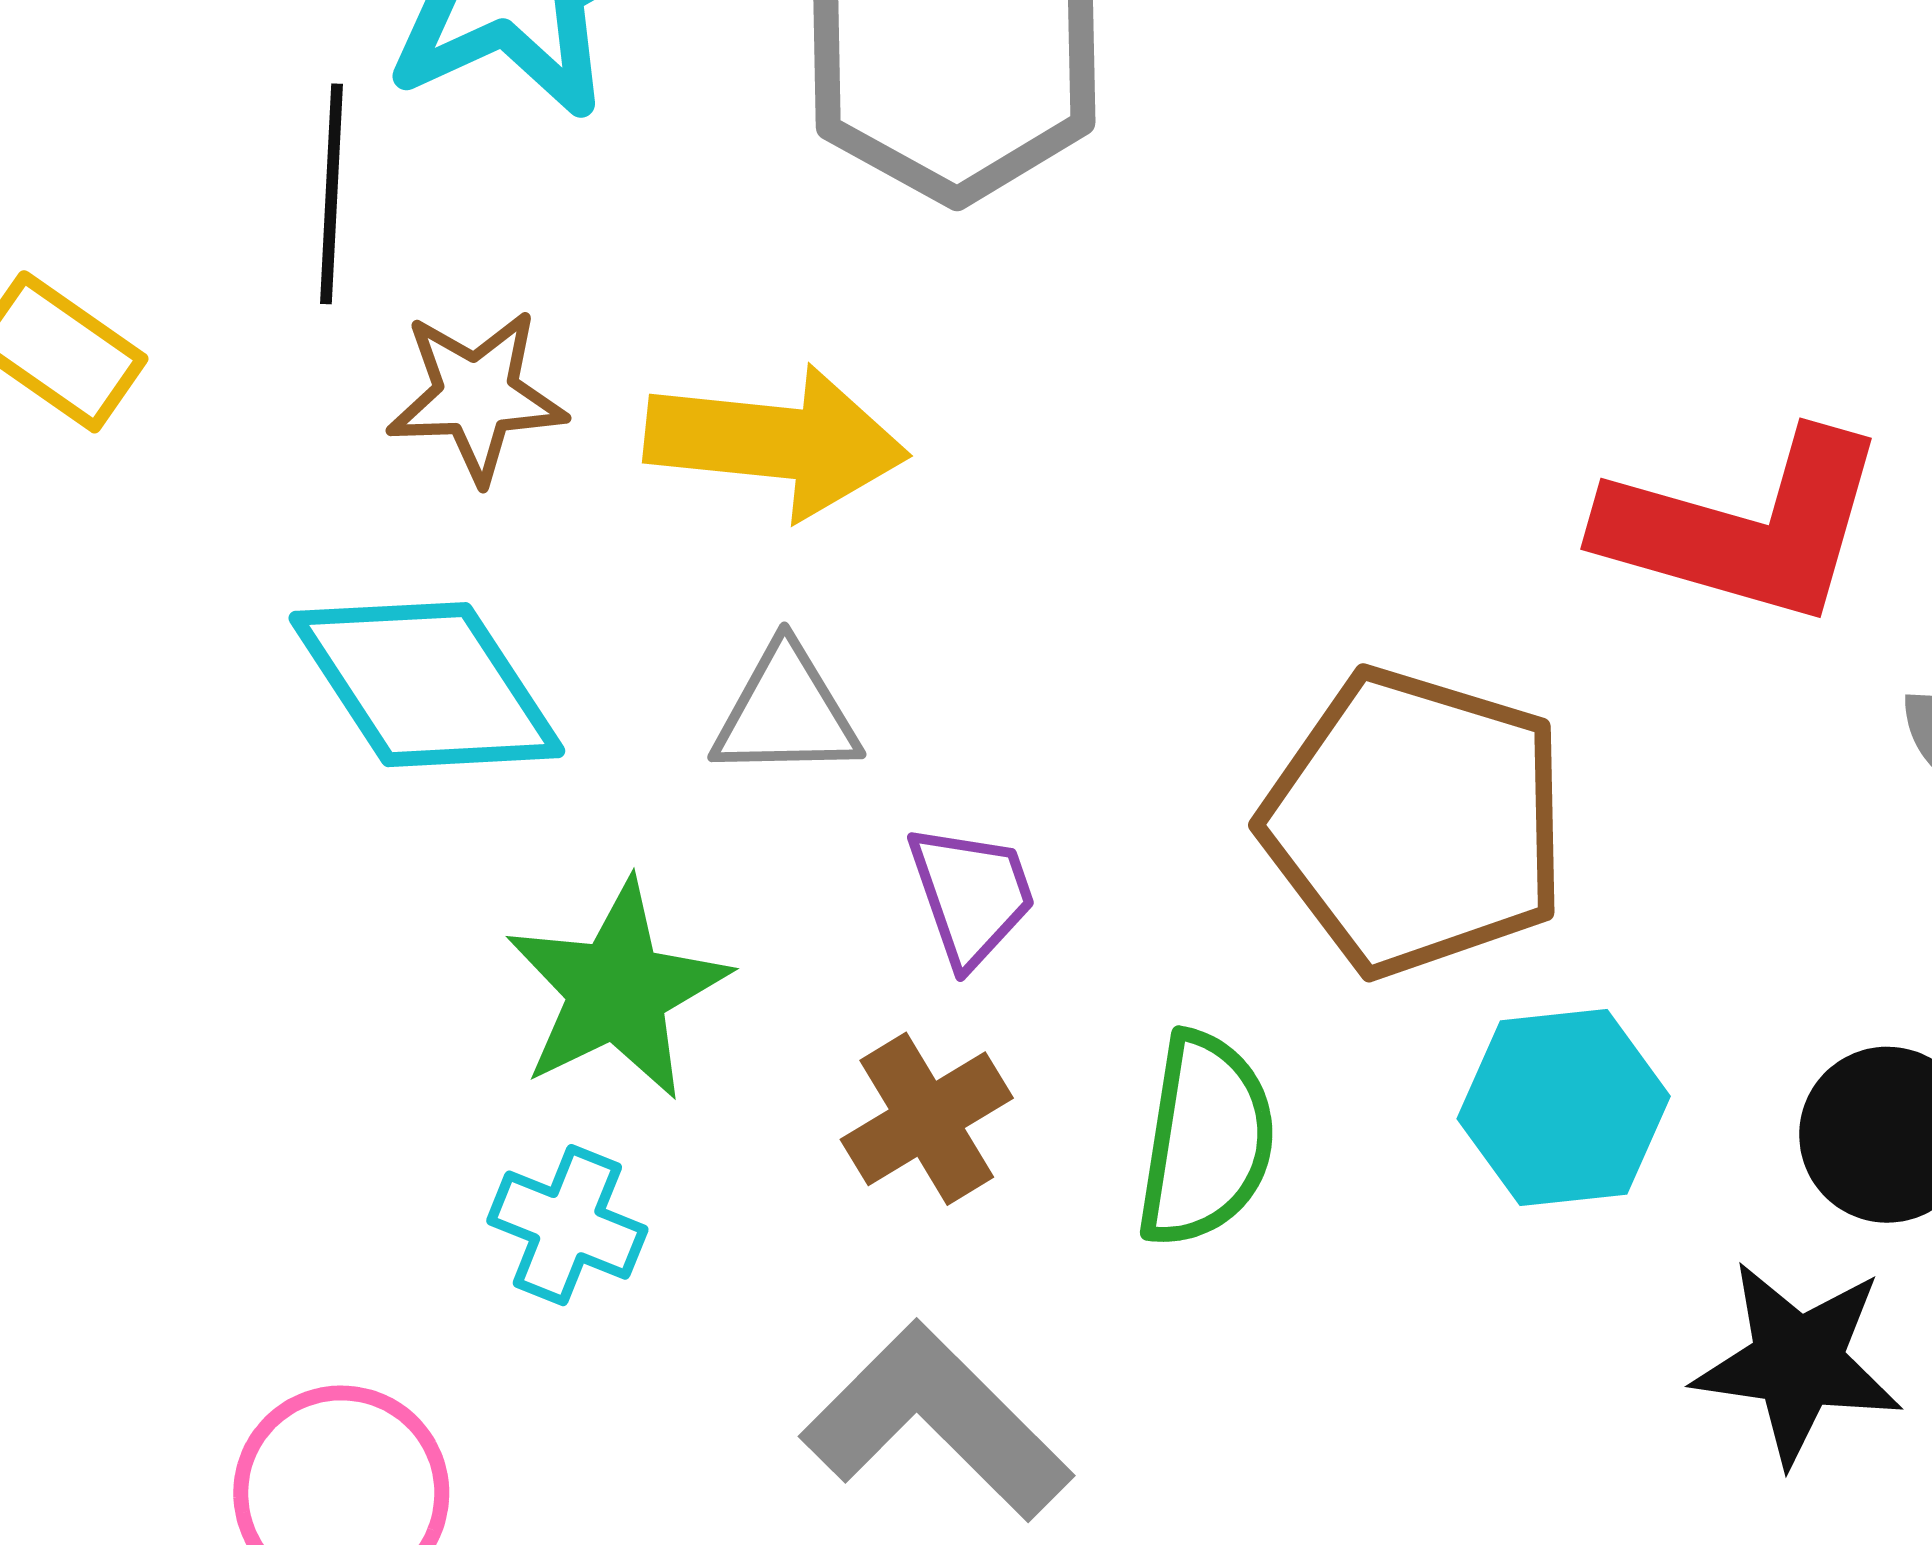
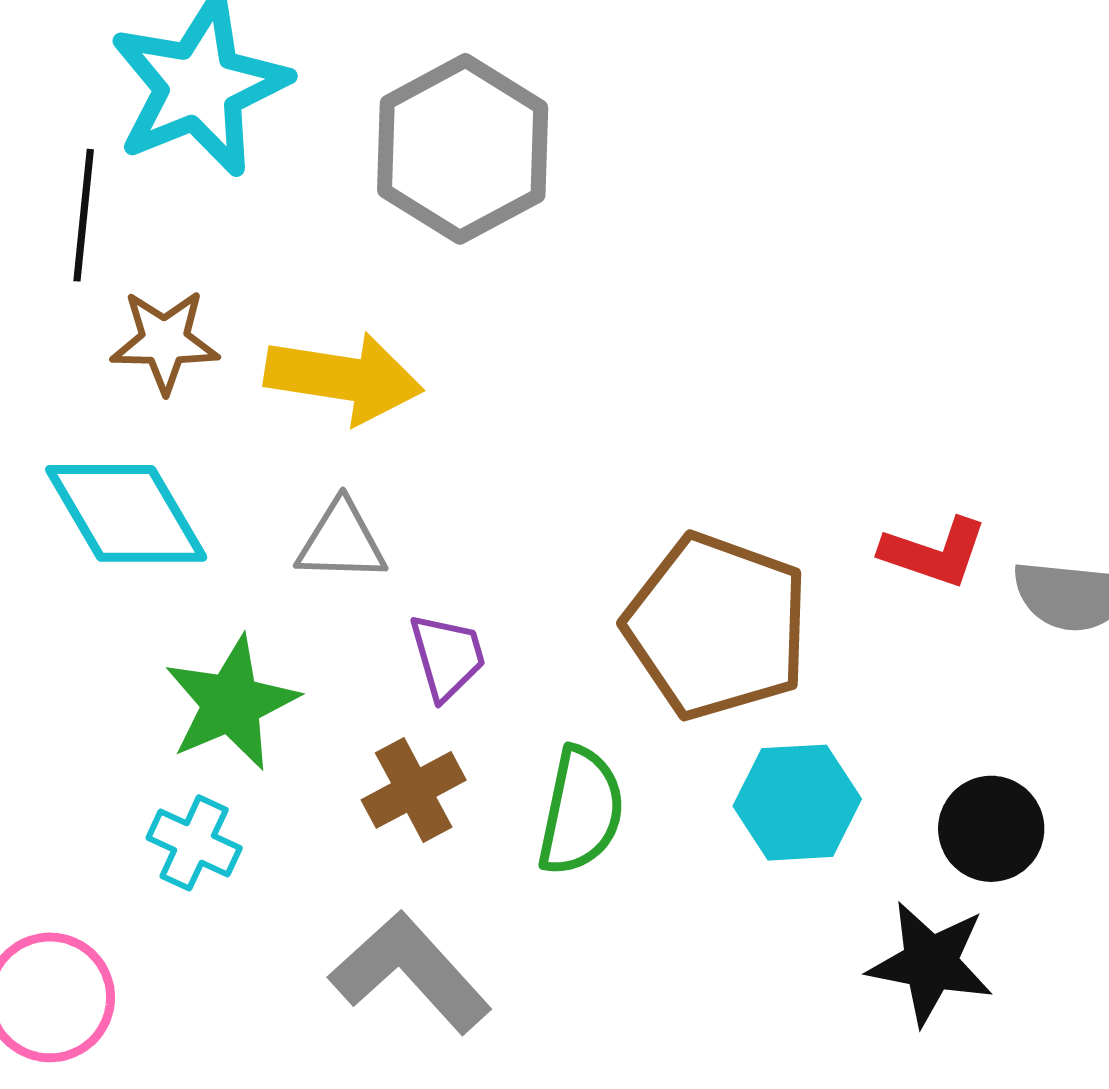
red L-shape: (1745, 527) -> (934, 552), moved, size x0.6

